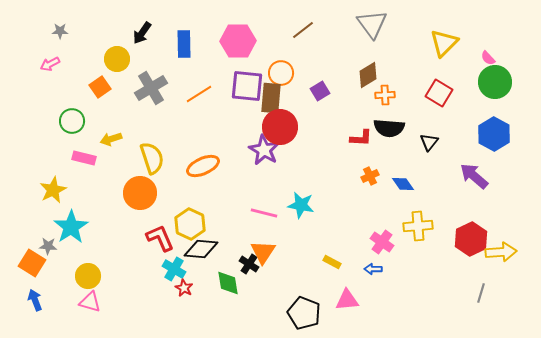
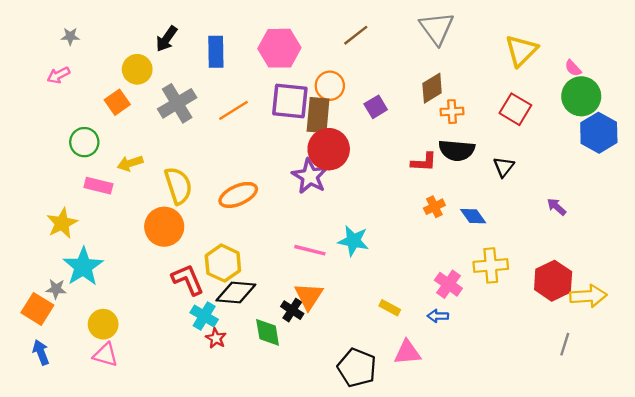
blue hexagon: (494, 134) -> (599, 133), moved
purple arrow: (474, 176) -> (557, 207), size x0.6

